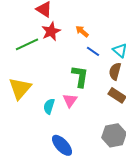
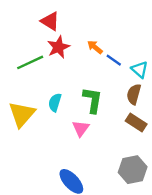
blue line: (93, 51) -> (114, 60), moved
cyan semicircle: (49, 106) -> (55, 102), moved

